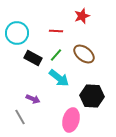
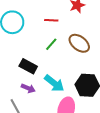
black rectangle: (33, 58) -> (28, 66), moved
cyan arrow: (59, 78) -> (54, 83), moved

